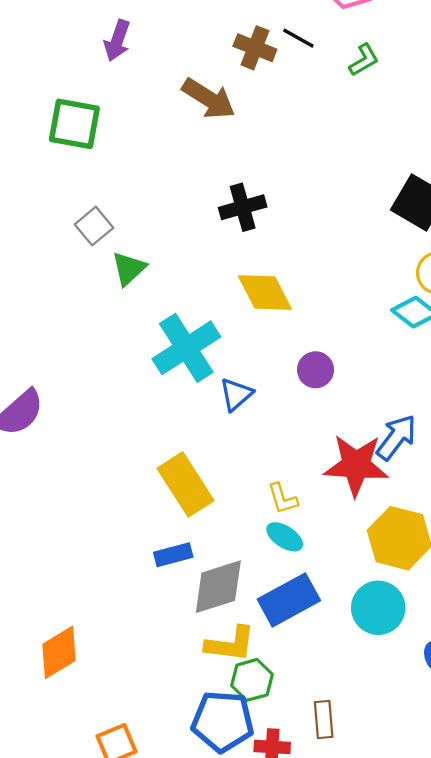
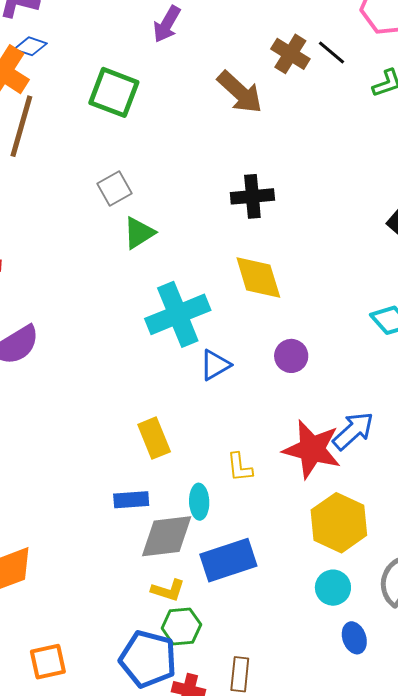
yellow rectangle: (185, 484) -> (154, 438), size x0.7
cyan ellipse: (285, 537) -> (199, 502), moved, turned 44
cyan circle: (378, 608) -> (333, 588), moved, size x0.7
yellow L-shape: (230, 644) -> (168, 590), size x0.7

